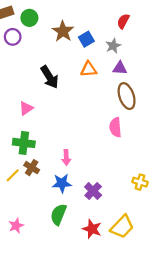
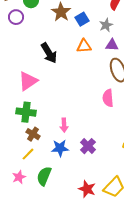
pink triangle: (26, 108) -> (28, 81), size x1.5
yellow line: (13, 175) -> (28, 154), moved
purple cross: (93, 191) -> (88, 146), moved
green semicircle: (58, 214) -> (44, 176), moved
pink star: (16, 226) -> (19, 177), moved

